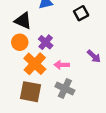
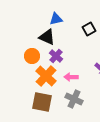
black triangle: (23, 21) -> (47, 37), moved

